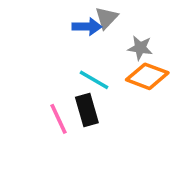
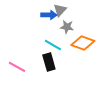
gray star: (140, 48) -> (67, 27), moved
pink line: (59, 119) -> (17, 67), moved, turned -36

